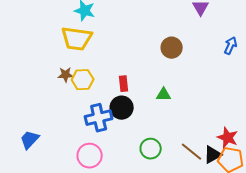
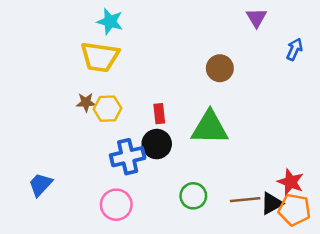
blue arrow: (231, 46) -> (294, 49), moved
green triangle: (164, 95) -> (210, 128), size x2.0
brown line: (192, 152) -> (245, 200), turned -45

